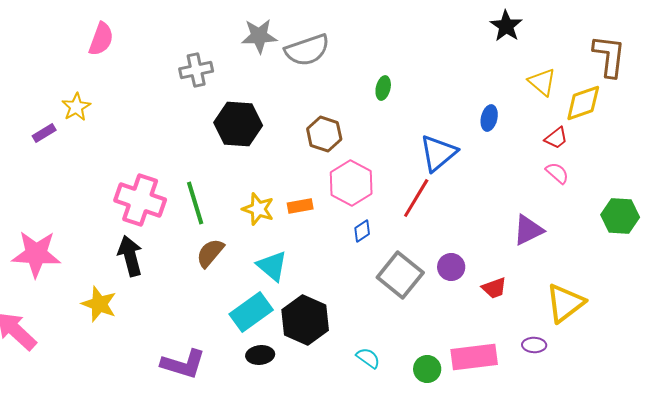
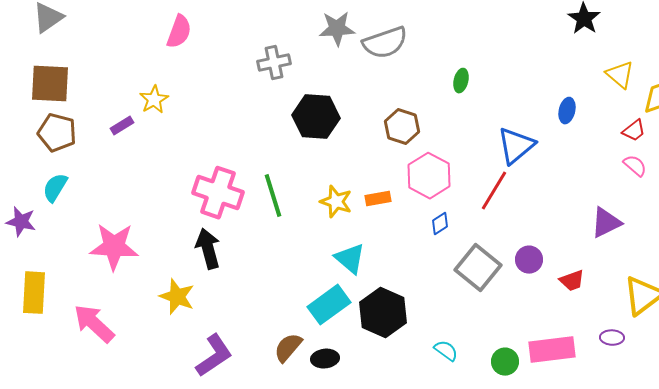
brown semicircle: (210, 253) -> (288, 348), moved
black ellipse: (260, 355) -> (325, 359), moved
purple L-shape: (183, 364) -> (214, 356), moved, turned -51

